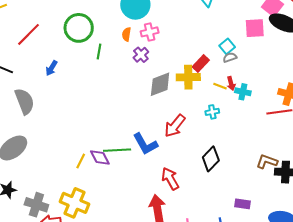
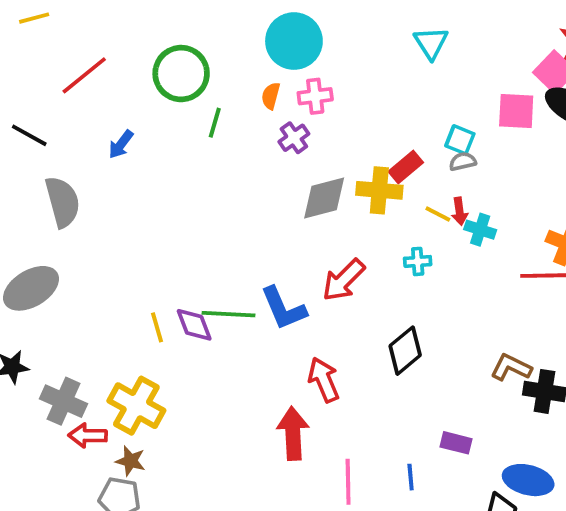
cyan square: (227, 46) -> (460, 140), turned -35
yellow line: (81, 161) -> (157, 327), turned -49

